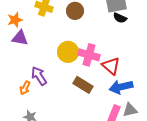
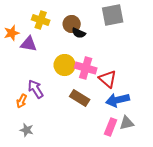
black semicircle: (120, 18) -> (79, 33), moved
purple triangle: (20, 38) -> (29, 44), moved

